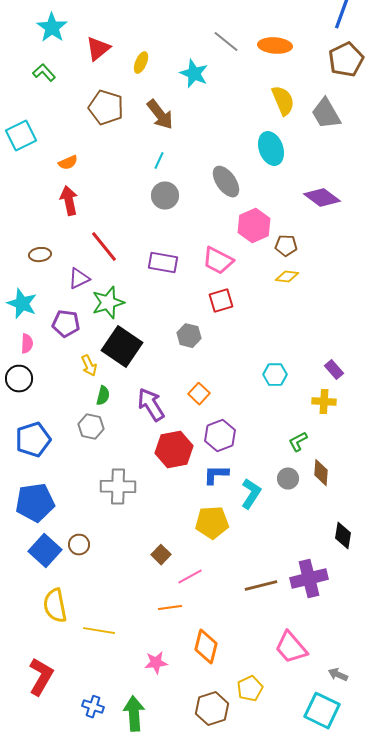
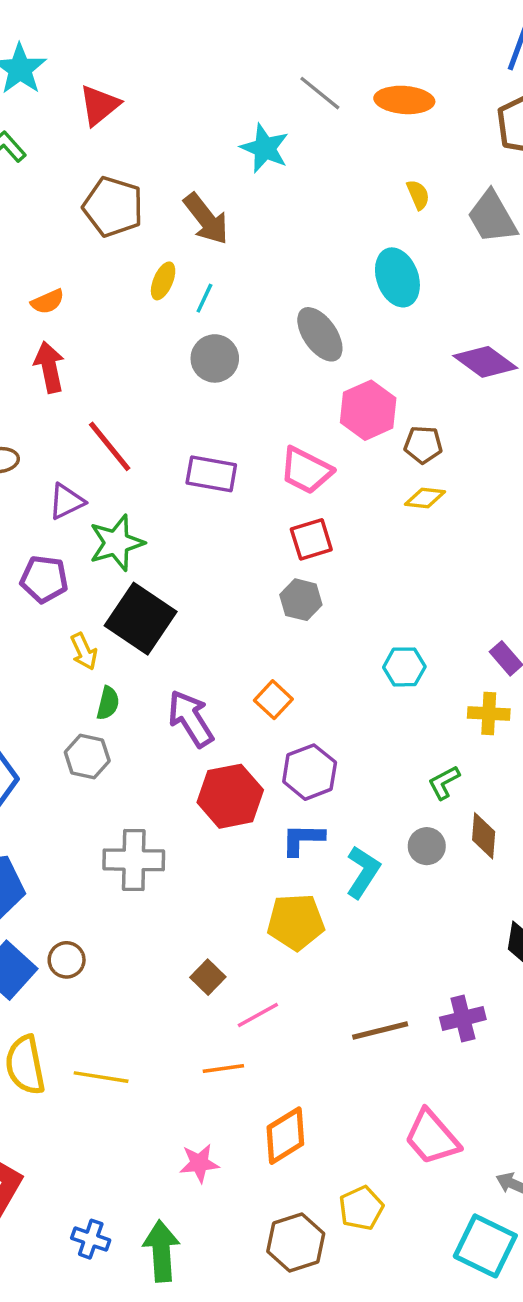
yellow ellipse: (141, 63) -> (163, 281), moved
yellow semicircle: (283, 101) -> (418, 195), size x0.6
gray hexagon: (189, 336) -> (301, 600), moved
purple cross: (309, 579) -> (463, 1018), size x0.7
yellow line: (99, 631) -> (101, 1077), moved
orange diamond: (206, 647) -> (285, 1136), turned 44

